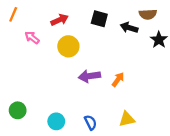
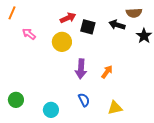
black square: (99, 19) -> (88, 27), moved
red arrow: (60, 20) -> (68, 18), moved
purple arrow: (89, 76) -> (81, 69), turned -78
blue semicircle: (90, 122) -> (84, 100), moved

